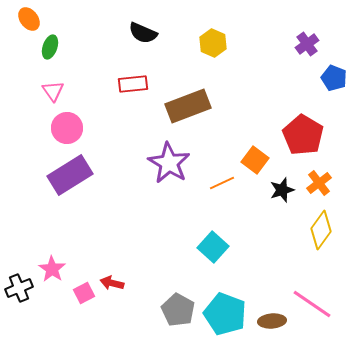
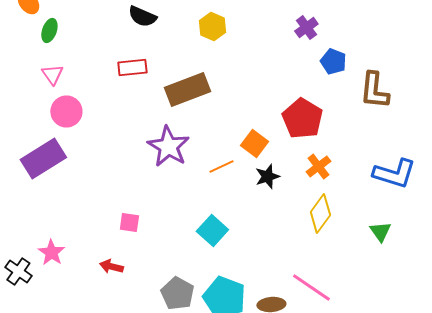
purple rectangle: (70, 175) -> (43, 158), moved
black star: (282, 190) -> (267, 176), moved
black cross: (19, 288) -> (18, 272), turned -32
pink square: (84, 293) -> (129, 222), moved, turned 35

